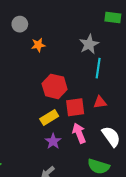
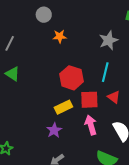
cyan line: (98, 68) -> (105, 72), moved
red triangle: (100, 102) -> (114, 97), turned 40
purple star: (53, 141) -> (54, 130), moved

